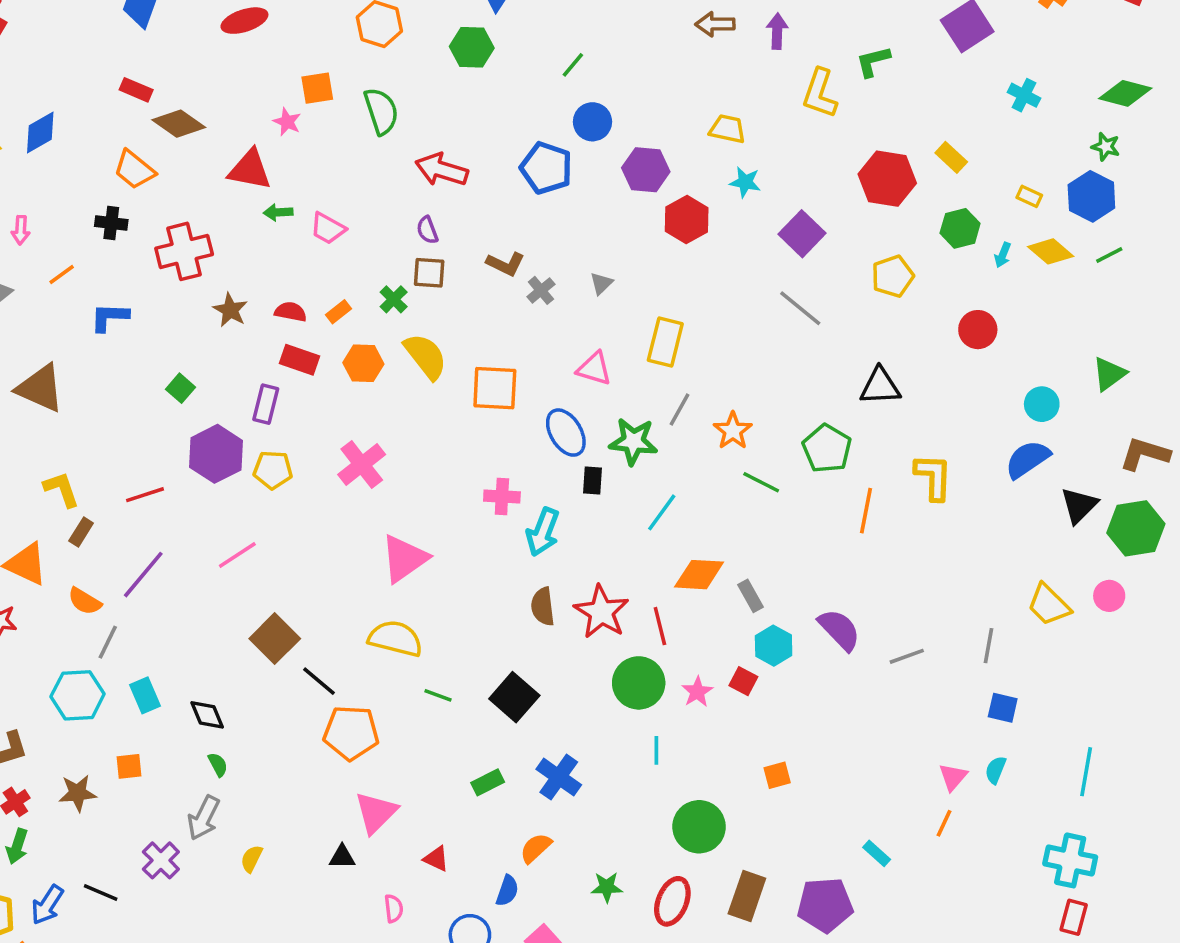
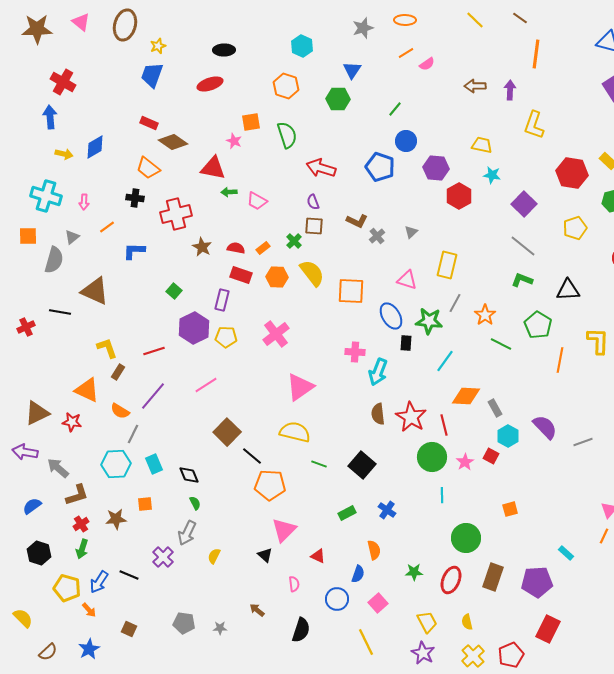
green L-shape: (873, 61) -> (522, 280), moved, turned 35
blue cross: (559, 777) -> (387, 510), size x0.7
orange semicircle: (536, 848) -> (374, 550), turned 120
black triangle: (342, 857) -> (265, 555), turned 42

